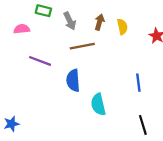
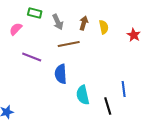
pink semicircle: (22, 29) -> (16, 29), turned -40
blue line: (138, 83) -> (124, 89), moved
black line: (143, 125) -> (108, 106), moved

